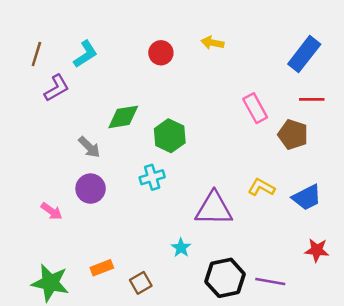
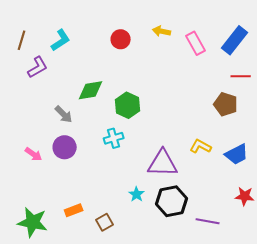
pink rectangle: (255, 108) -> (196, 43), moved
pink arrow: (52, 211) -> (34, 154), moved
black hexagon: (225, 278) -> (172, 201), moved

